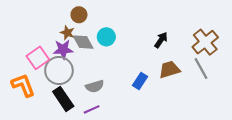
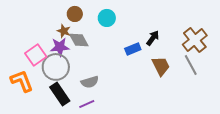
cyan circle: (106, 37) -> (107, 18), moved
brown trapezoid: (169, 69) -> (161, 66), turned 80
blue rectangle: (140, 81) -> (133, 49), moved, turned 35

